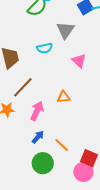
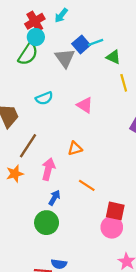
gray triangle: (65, 30) -> (65, 58), moved
orange line: (62, 145) -> (87, 185), moved
green circle: (43, 163) -> (47, 223), moved

